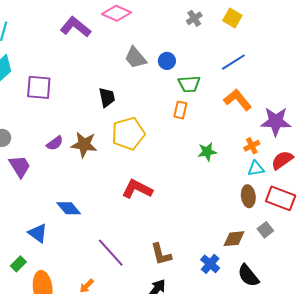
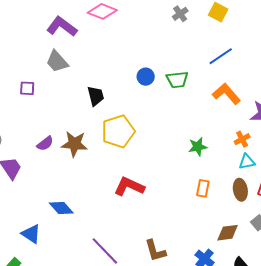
gray trapezoid: (136, 58) -> (57, 61), moved
blue circle: (167, 61) -> (146, 77), moved
purple square: (39, 87) -> (27, 88), size x0.6
orange rectangle: (180, 110) -> (203, 188), moved

